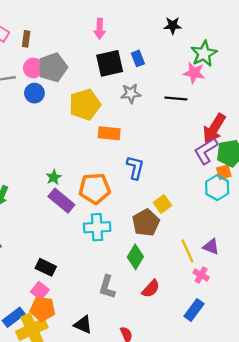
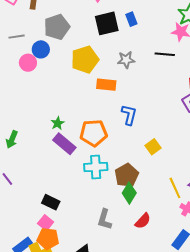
pink circle: (33, 68) -> (28, 63), moved
gray star: (131, 93) -> (126, 60), moved
brown pentagon: (146, 223) -> (127, 175), moved

